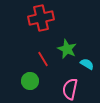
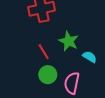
green circle: (30, 81) -> (48, 75), moved

